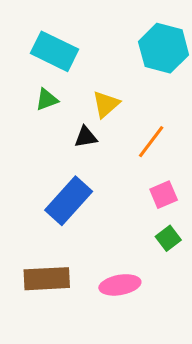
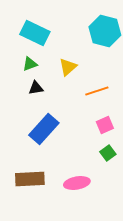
black triangle: (86, 137) -> (36, 88), moved
orange line: (151, 142) -> (97, 91), turned 35

